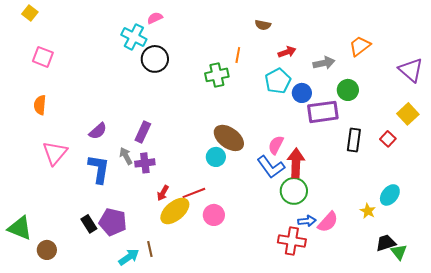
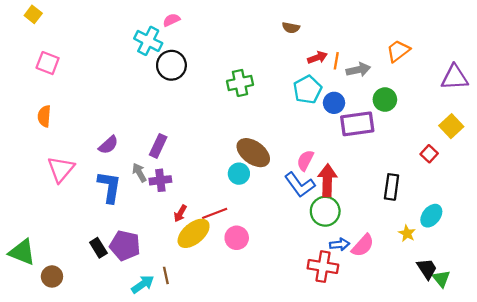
orange line: (238, 55) -> (336, 61), moved
purple triangle: (411, 70) -> (455, 77), turned -44
black rectangle: (354, 140) -> (392, 187), moved
black trapezoid: (386, 243) -> (427, 269), turned 75

